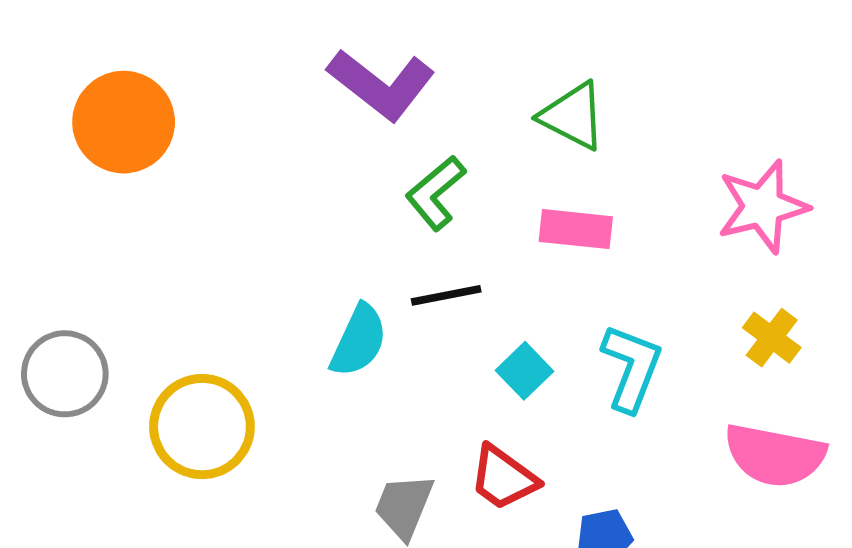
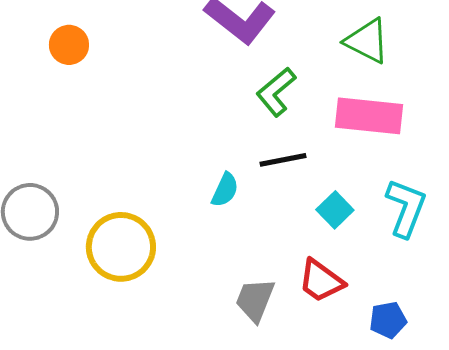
orange circle: (124, 122) -> (69, 45), size x0.6
pink rectangle: (576, 229) -> (369, 116), size x1.4
cyan semicircle: (359, 341) -> (225, 190), size x0.7

